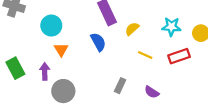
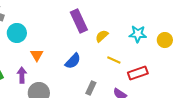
cyan circle: (51, 26) -> (17, 33), moved
blue semicircle: (98, 42) -> (73, 61), moved, turned 72
red rectangle: (179, 56) -> (138, 73), moved

